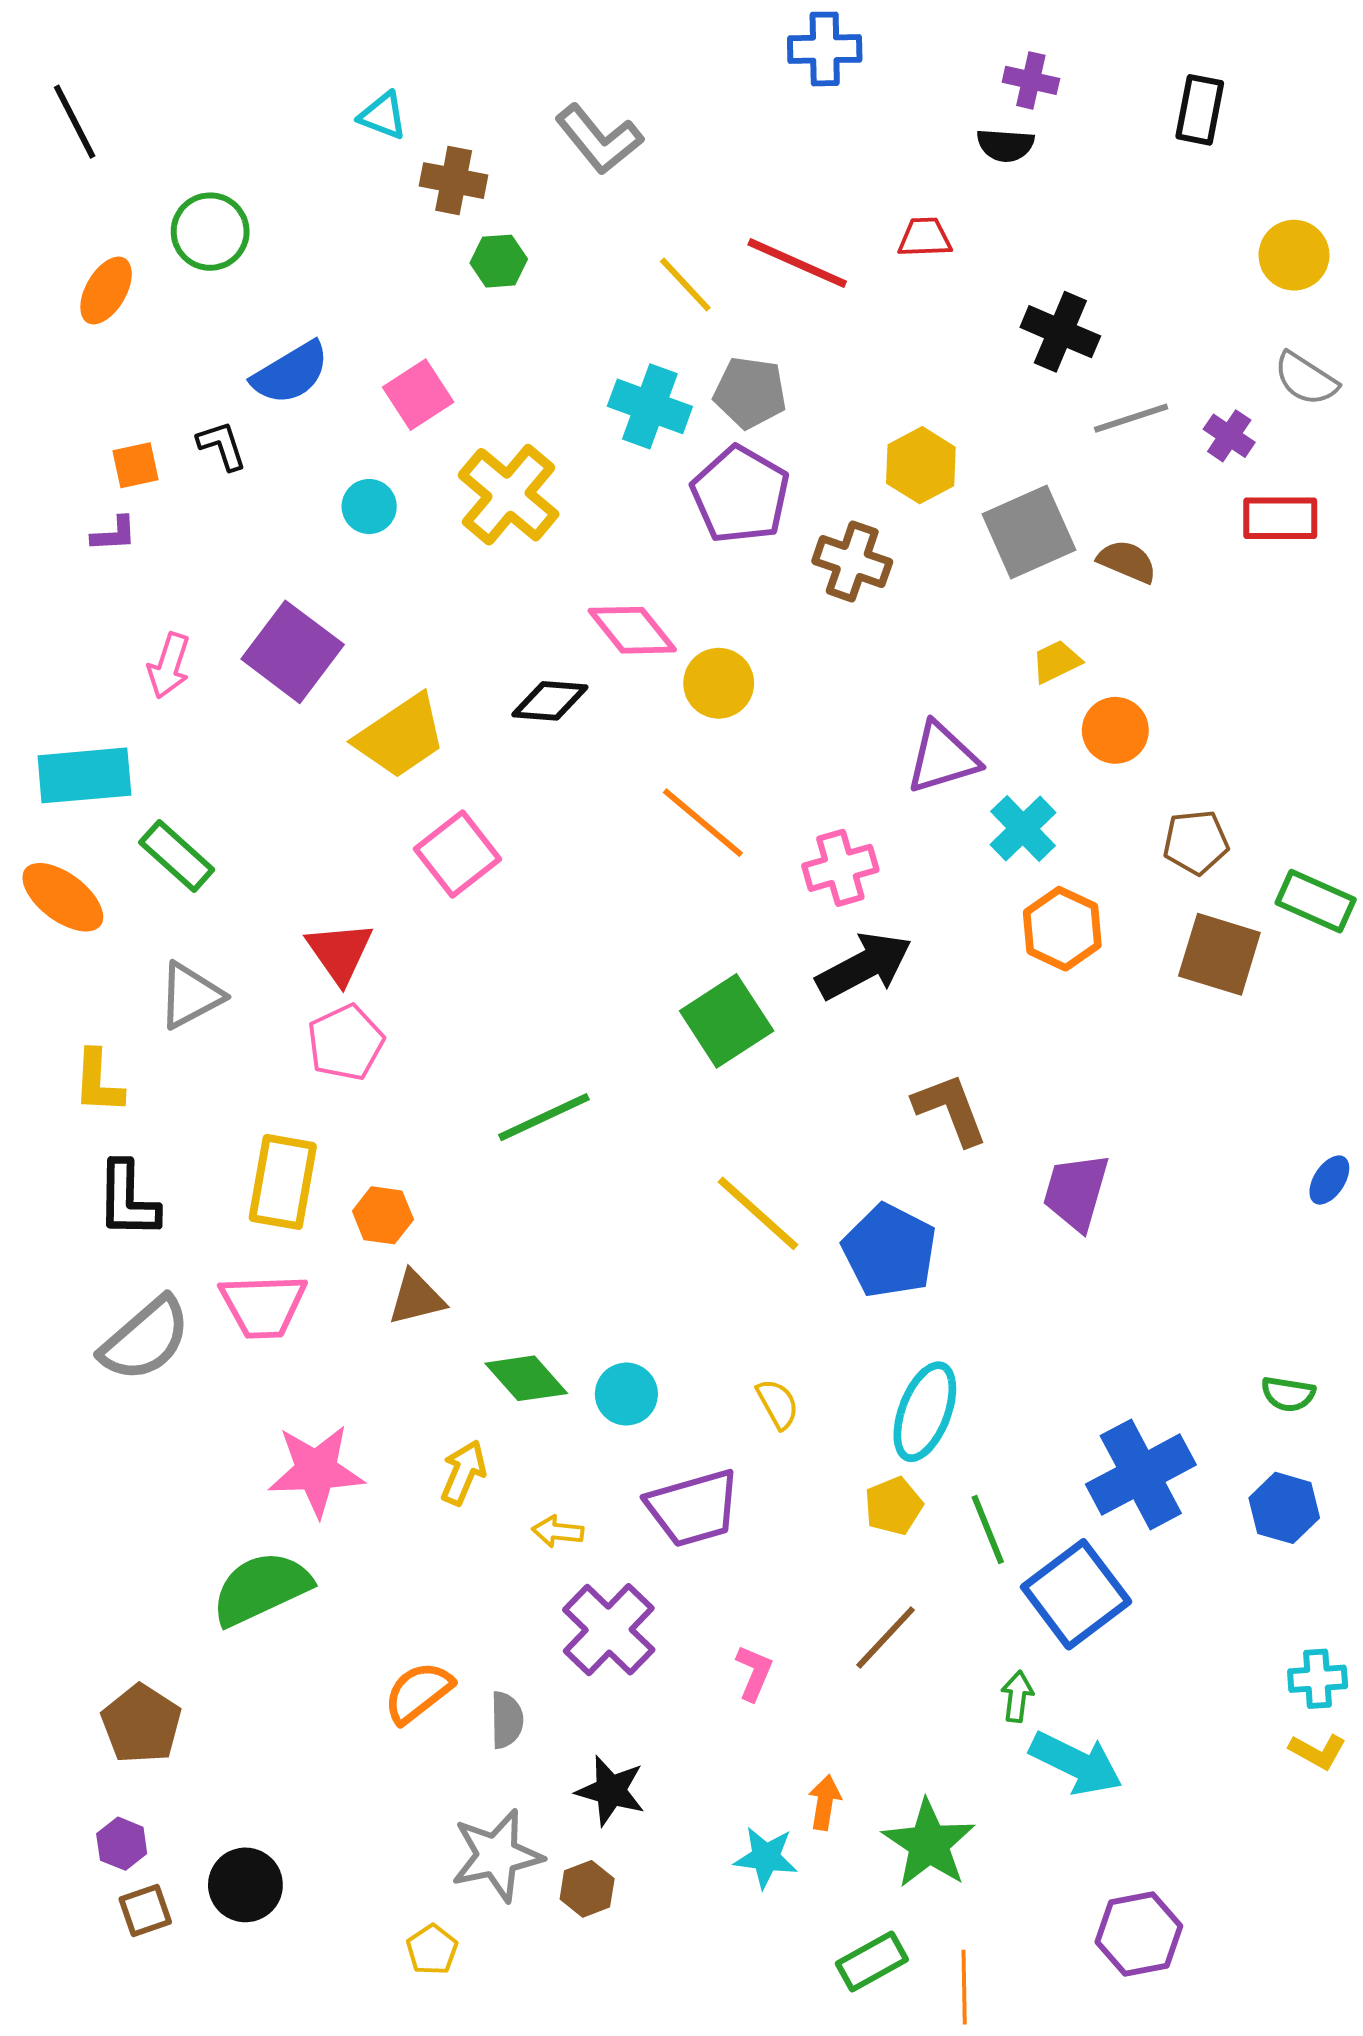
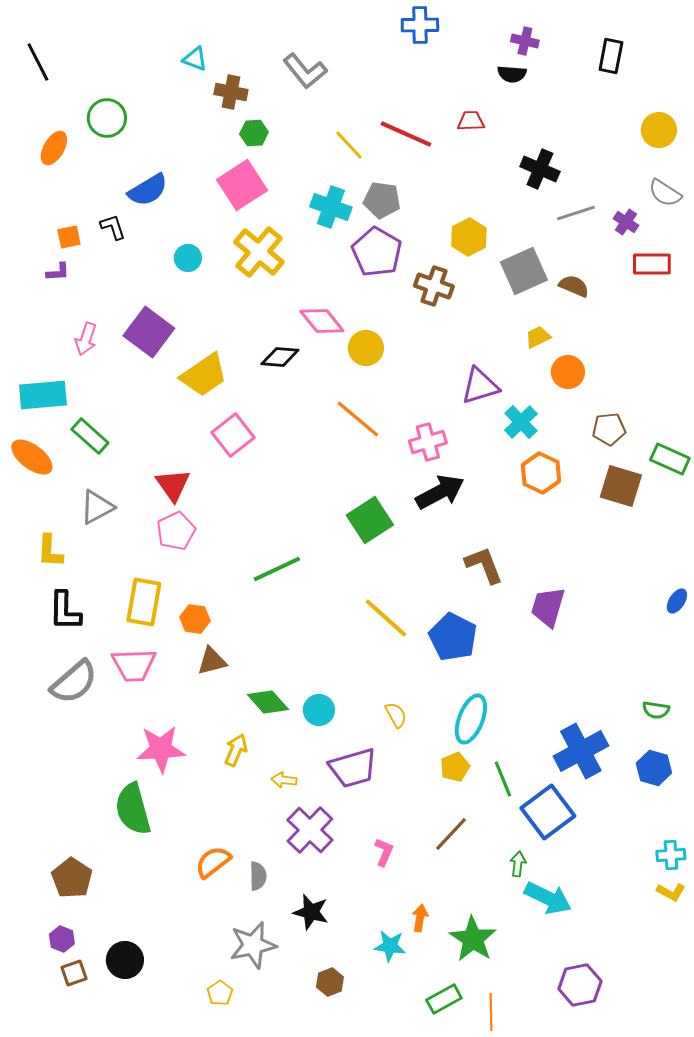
pink square: (418, 395) -> (242, 185), moved, size x1.4
green semicircle: (261, 1588) -> (133, 809), turned -80
brown hexagon: (587, 1889) -> (330, 982), moved

